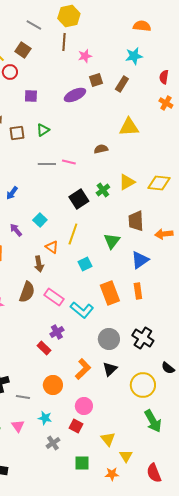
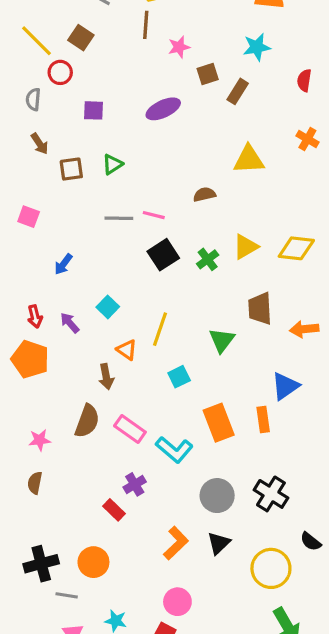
brown square: (96, 80) -> (208, 74), moved
orange cross: (166, 103) -> (307, 139), moved
black square: (79, 199) -> (163, 255), moved
blue triangle: (140, 260) -> (285, 386), moved
orange circle: (53, 385) -> (93, 562), moved
gray line: (23, 397) -> (67, 595), moved

